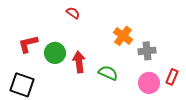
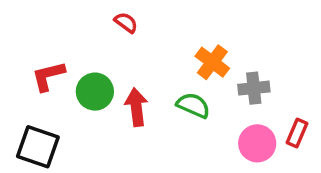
green semicircle: (108, 73) -> (193, 105), moved

